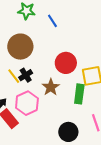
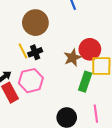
red circle: (66, 63) -> (90, 49), moved
brown star: (51, 87) -> (72, 58), moved

